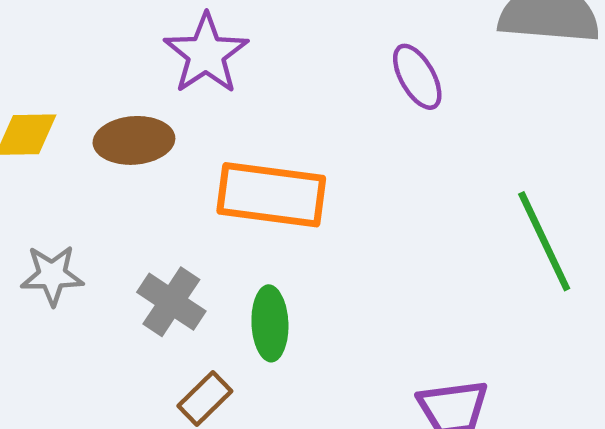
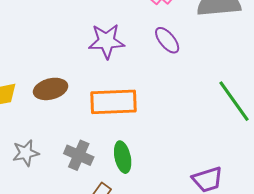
purple star: (206, 54) -> (106, 41), moved, turned -30

